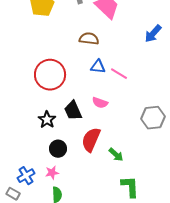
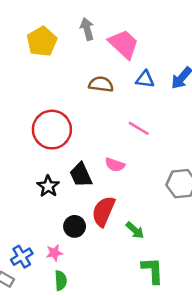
blue triangle: (98, 67) -> (145, 79), moved
black circle: (58, 149) -> (75, 226), moved

